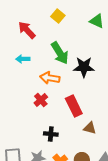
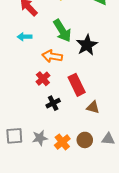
black star: (84, 67) -> (87, 45), turned -30
black cross: (51, 134) -> (53, 103), moved, turned -32

